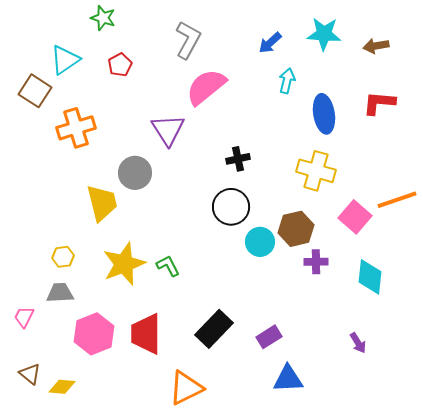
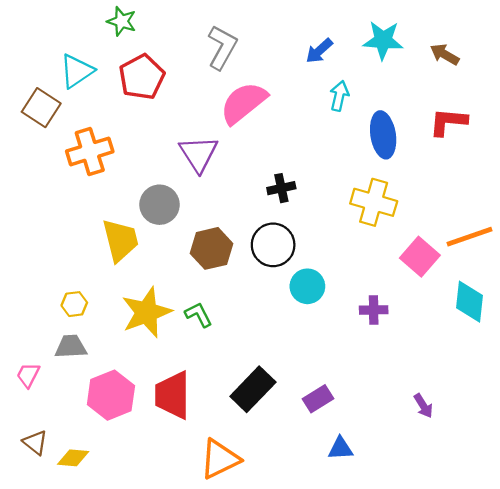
brown arrow: (376, 46) -> (445, 54), turned 40
red pentagon: (120, 65) -> (142, 77), size x1.6
brown hexagon: (296, 229) -> (212, 248), moved
cyan diamond: (370, 277) -> (469, 302), moved
blue triangle: (288, 379) -> (341, 448), size x0.7

